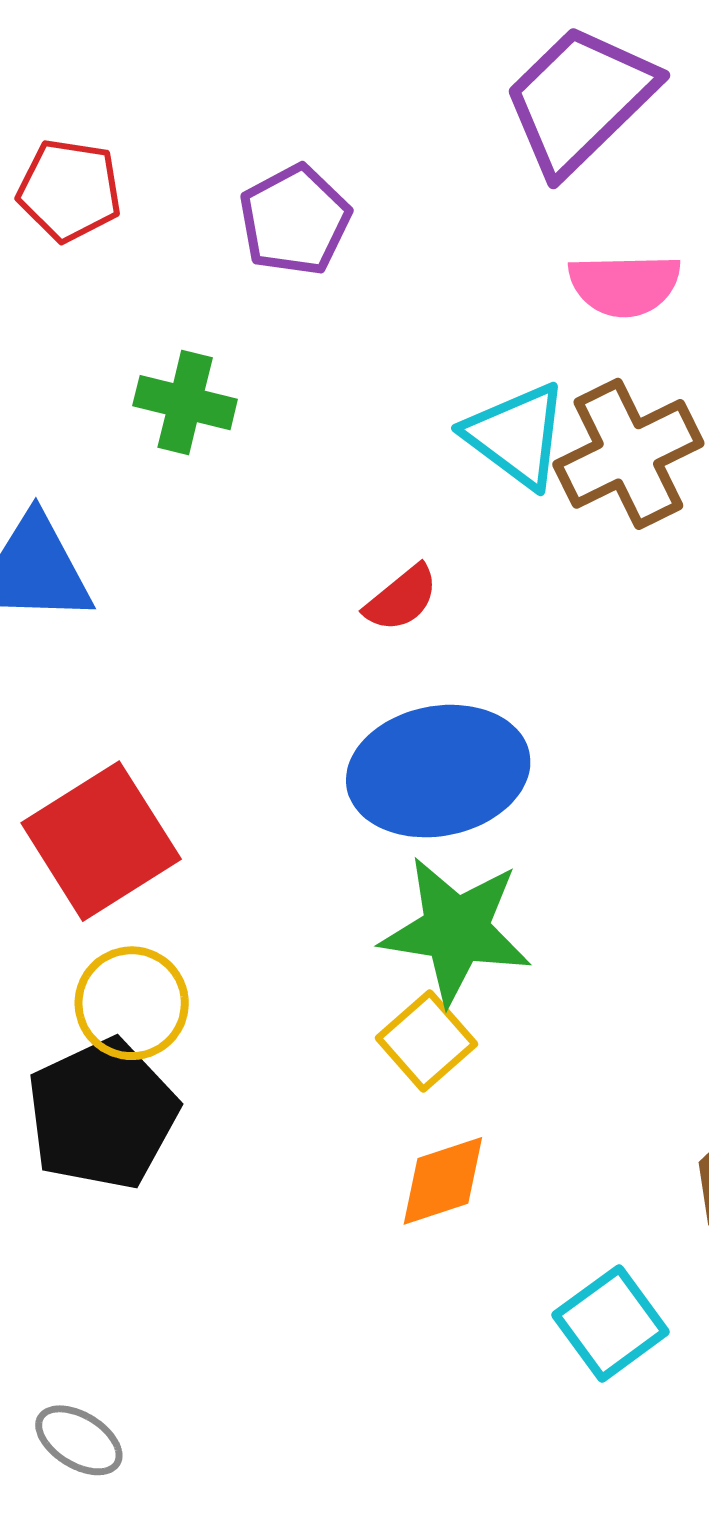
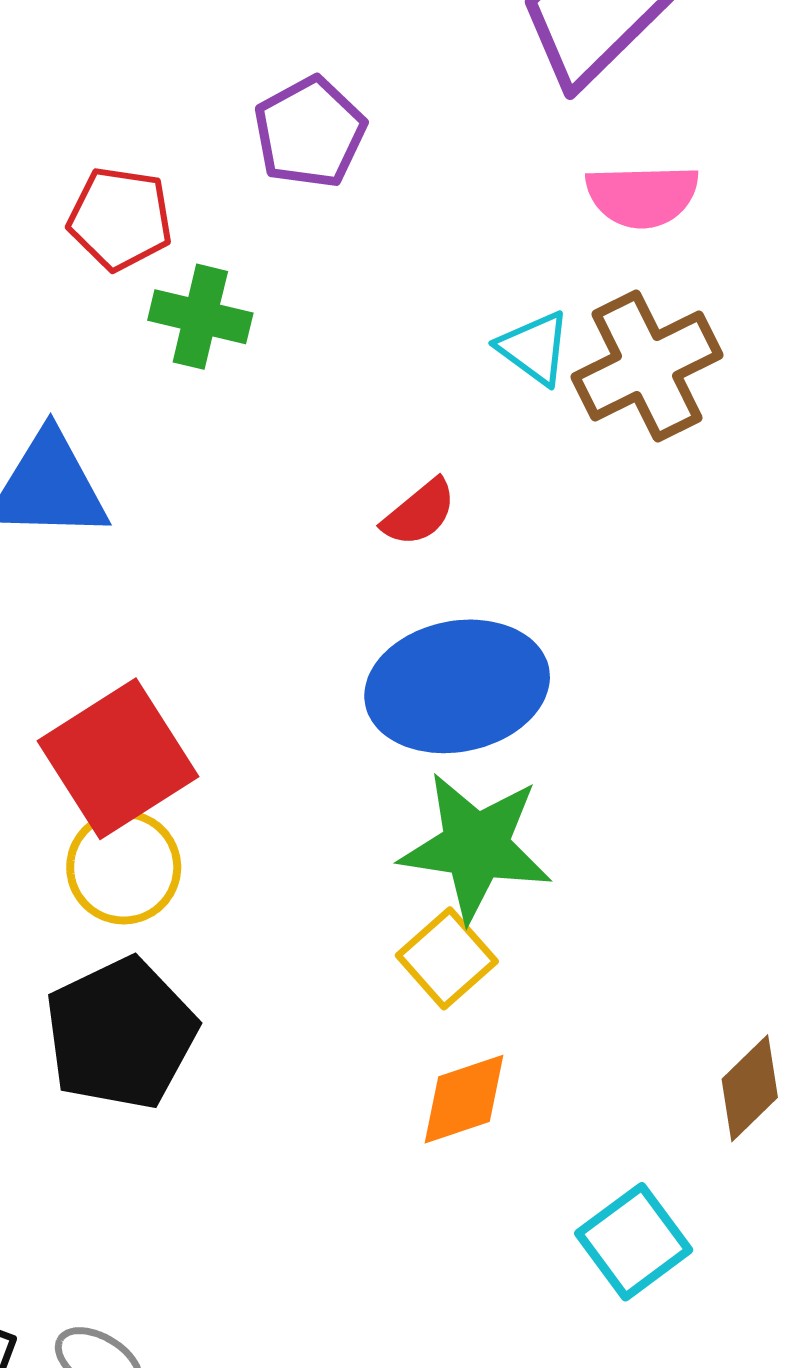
red pentagon: (69, 190) -> (120, 218), moved
cyan triangle: (517, 435) -> (534, 348), size x0.7
yellow circle: (132, 1003) -> (124, 867), moved

